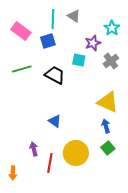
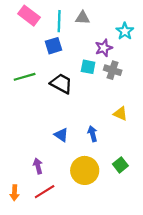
gray triangle: (74, 16) -> (82, 18), turned -32
pink rectangle: (21, 31) -> (29, 16), moved
gray cross: (111, 61) -> (113, 70), moved, turned -35
yellow triangle: (108, 102) -> (120, 114), size x0.6
blue arrow: (106, 126) -> (93, 134), moved
red line: (50, 163) -> (45, 192), moved, turned 48

